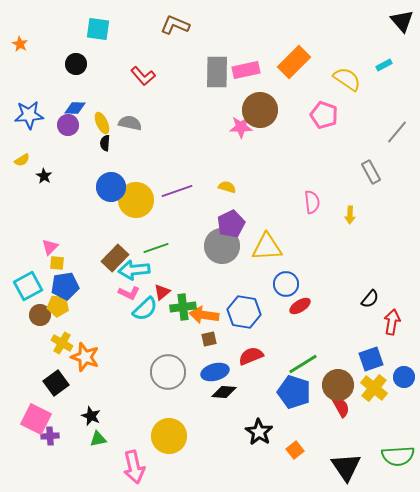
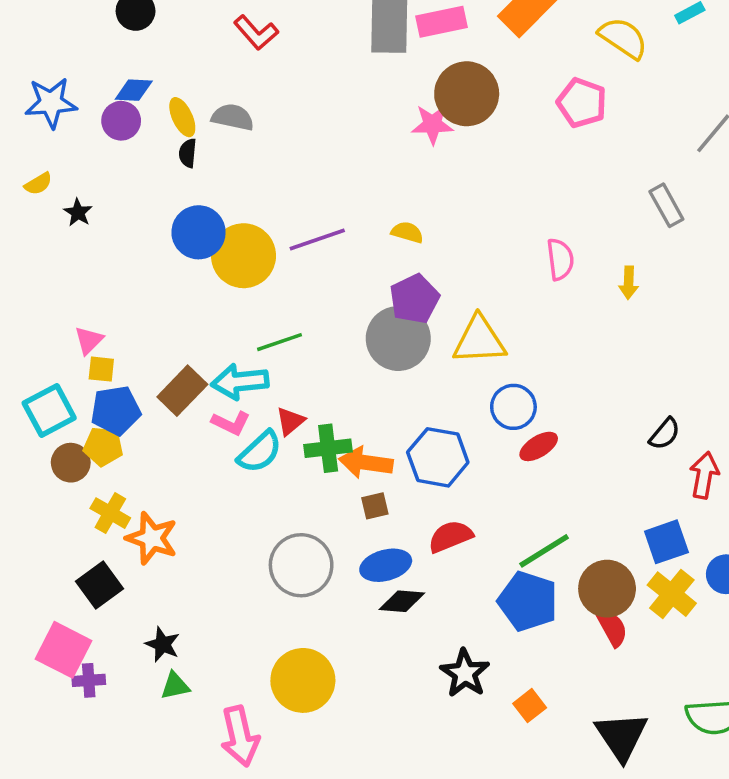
brown rectangle: (115, 258) -> (182, 391), moved

